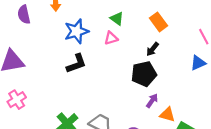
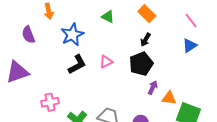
purple semicircle: (24, 15) -> (28, 35), moved
pink triangle: (111, 38) -> (106, 62), moved
pink cross: (17, 100) -> (50, 102), moved, turned 30

